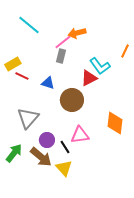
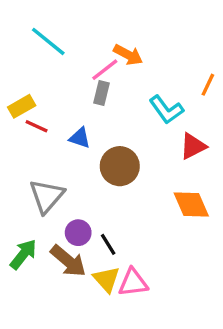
orange arrow: (77, 33) -> (128, 55), turned -138
red triangle: (89, 78) -> (193, 146), moved
orange diamond: (115, 123) -> (191, 204), turned -30
pink triangle: (80, 135) -> (133, 283), moved

